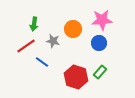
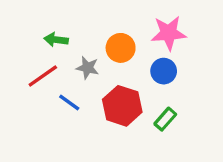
green arrow: (34, 24) -> (56, 40), turned 88
red hexagon: (76, 77) -> (122, 106), moved

